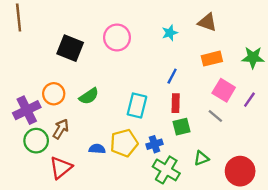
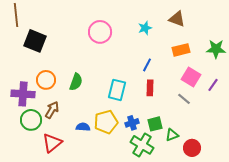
black square: (70, 48) -> (35, 41), moved
green semicircle: (89, 96) -> (76, 82), turned -36
purple cross: (27, 110) -> (23, 94), turned 30
green square: (181, 127) -> (155, 124), moved
red circle: (240, 171) -> (192, 148), moved, size x0.7

